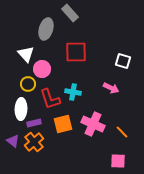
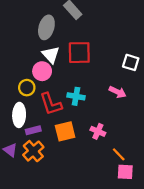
white triangle: (26, 54) -> (51, 55), moved
pink cross: (93, 124) -> (98, 131), size x0.6
orange line: (122, 132) -> (119, 154), moved

